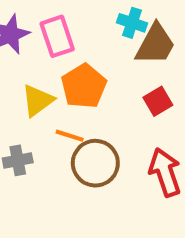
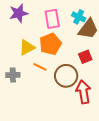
pink rectangle: (57, 36) -> (52, 19), moved
brown circle: (95, 163) -> (66, 76), moved

